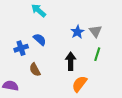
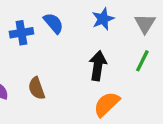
blue star: (77, 32) -> (103, 19), moved
brown semicircle: (35, 70) -> (37, 88), moved

